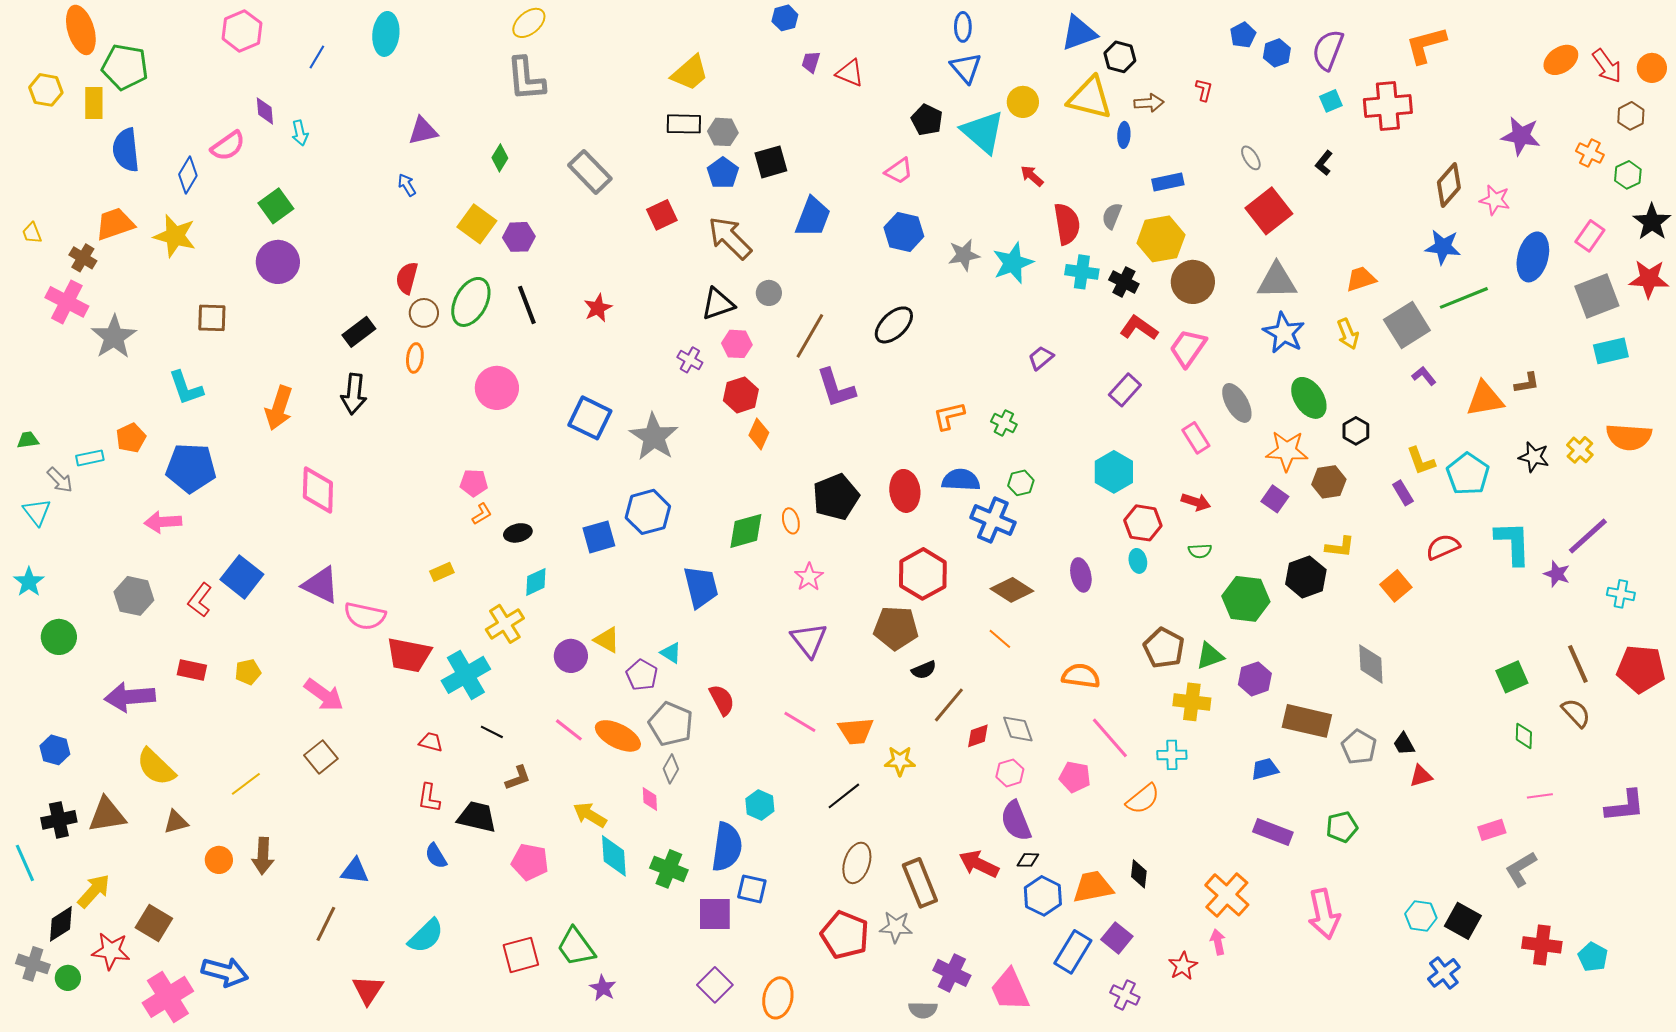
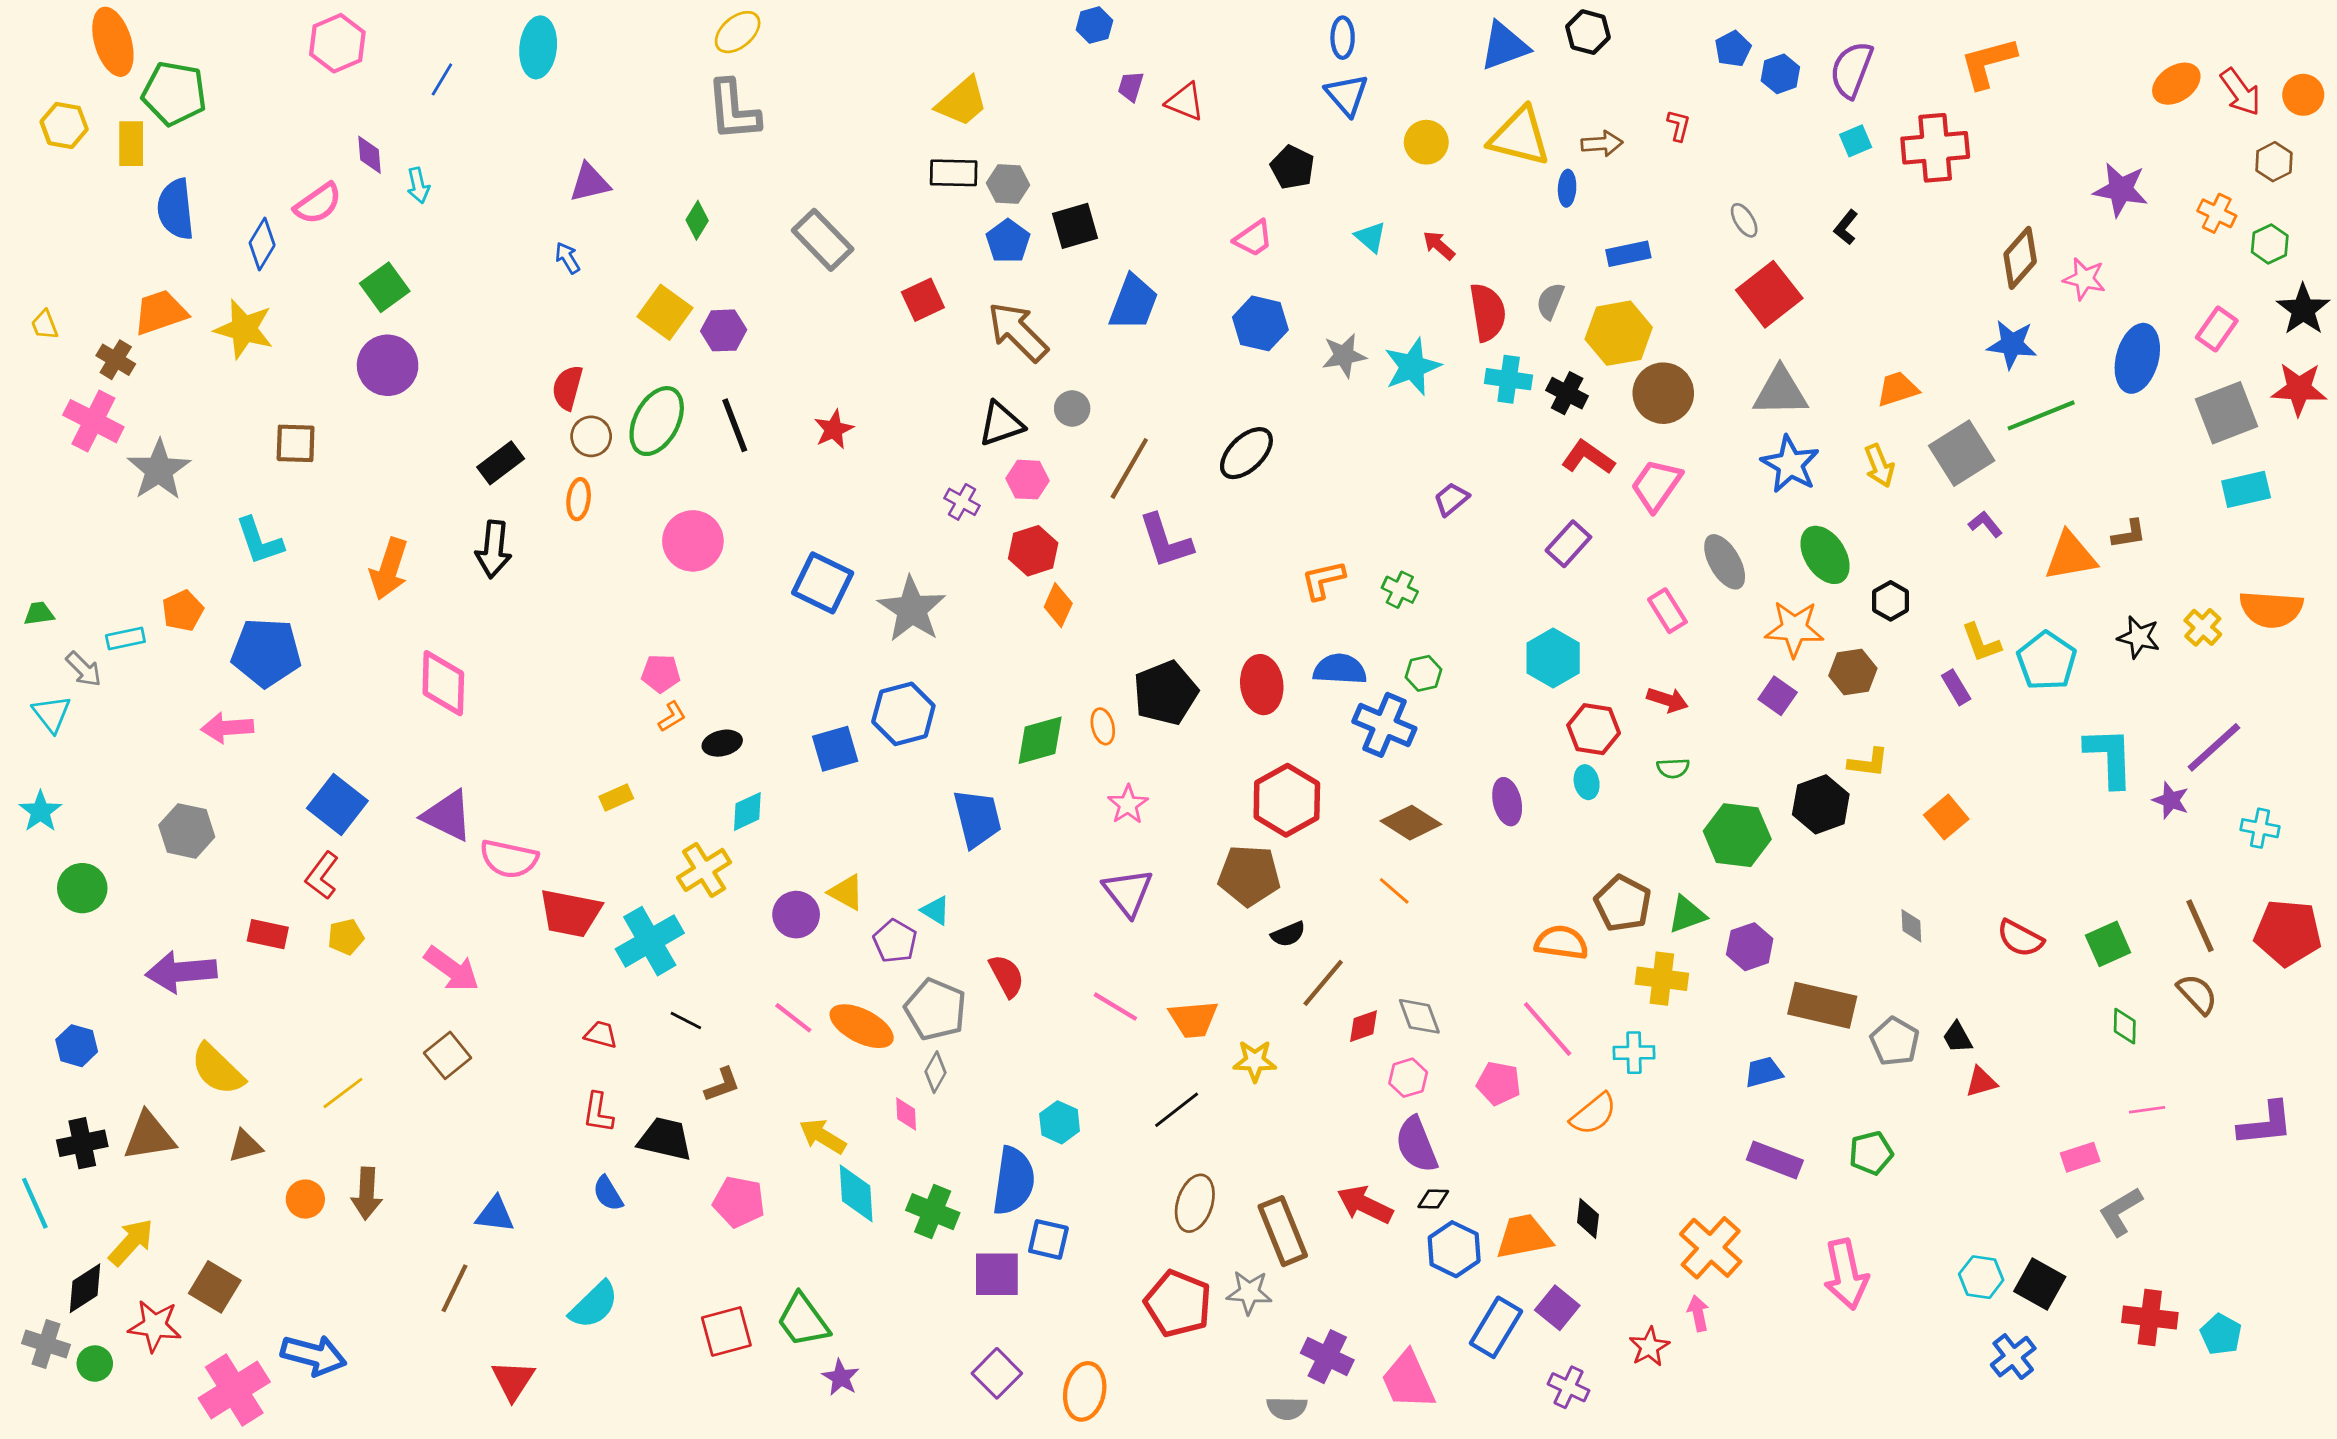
black hexagon: (1120, 57) -> (1588, 32), moved
cyan triangle: (983, 132) -> (1370, 237), moved, size x0.5
red semicircle: (1443, 547) -> (2020, 938), moved, turned -128
red L-shape: (200, 600) -> (322, 876), moved
gray diamond: (1371, 664) -> (1911, 926), size x0.6
orange semicircle: (1081, 676) -> (1561, 942), moved

